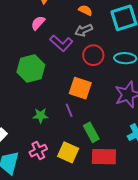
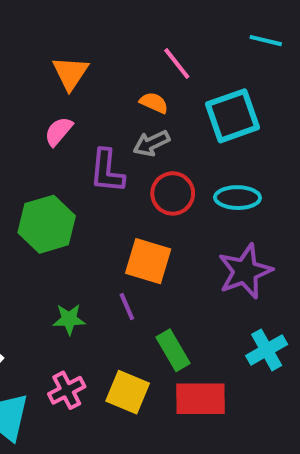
purple L-shape: (61, 43) -> (107, 171), turned 55

